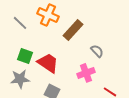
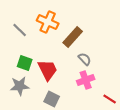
gray semicircle: (97, 51) -> (85, 59), moved
red trapezoid: (48, 63) -> (48, 70), turned 30

